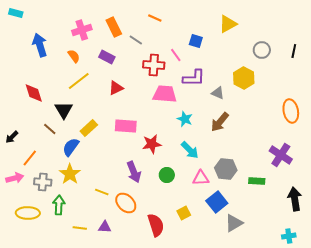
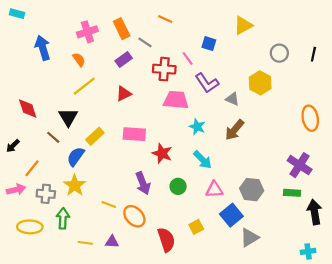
purple rectangle: (107, 57) -> (124, 60), moved, turned -63
purple L-shape: (194, 78) -> (207, 83), turned 55
red diamond: (34, 93) -> (28, 109), moved
red star: (152, 144) -> (162, 153), turned 30
gray hexagon: (226, 169) -> (252, 190), moved
green rectangle: (257, 181) -> (292, 193), moved

